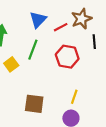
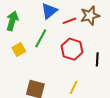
black line: (94, 42) -> (97, 59), moved

